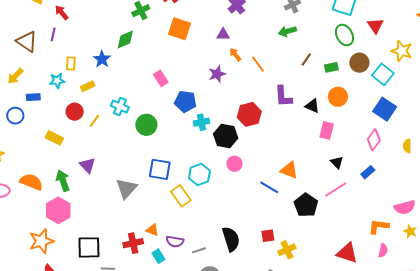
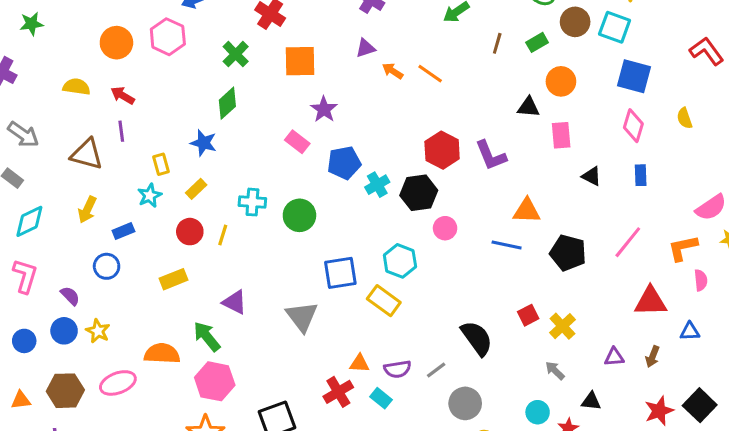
purple star: (217, 74) -> (324, 109), moved
purple L-shape: (283, 96) -> (491, 155), moved
yellow rectangle: (54, 138) -> (174, 279), turned -30
blue rectangle: (368, 172) -> (641, 175), turned -32
pink line: (336, 190) -> (628, 242), moved

